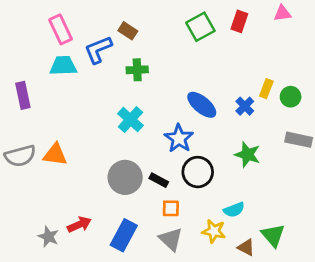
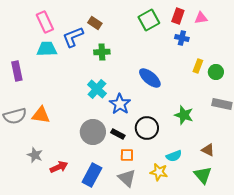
pink triangle: (282, 13) -> (201, 18), moved
blue cross: (245, 106) -> (182, 38), moved, turned -32
blue star: (179, 138) -> (120, 104), moved
gray star: (48, 237) -> (35, 155), moved
brown triangle: (246, 247) -> (208, 150), moved

